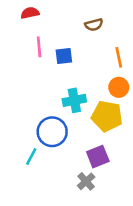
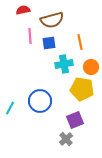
brown semicircle: (94, 25) -> (52, 20), moved, size x1.6
orange line: (119, 57) -> (80, 42), moved
cyan cross: (74, 100) -> (64, 64), moved
cyan line: (31, 157) -> (10, 108), moved

